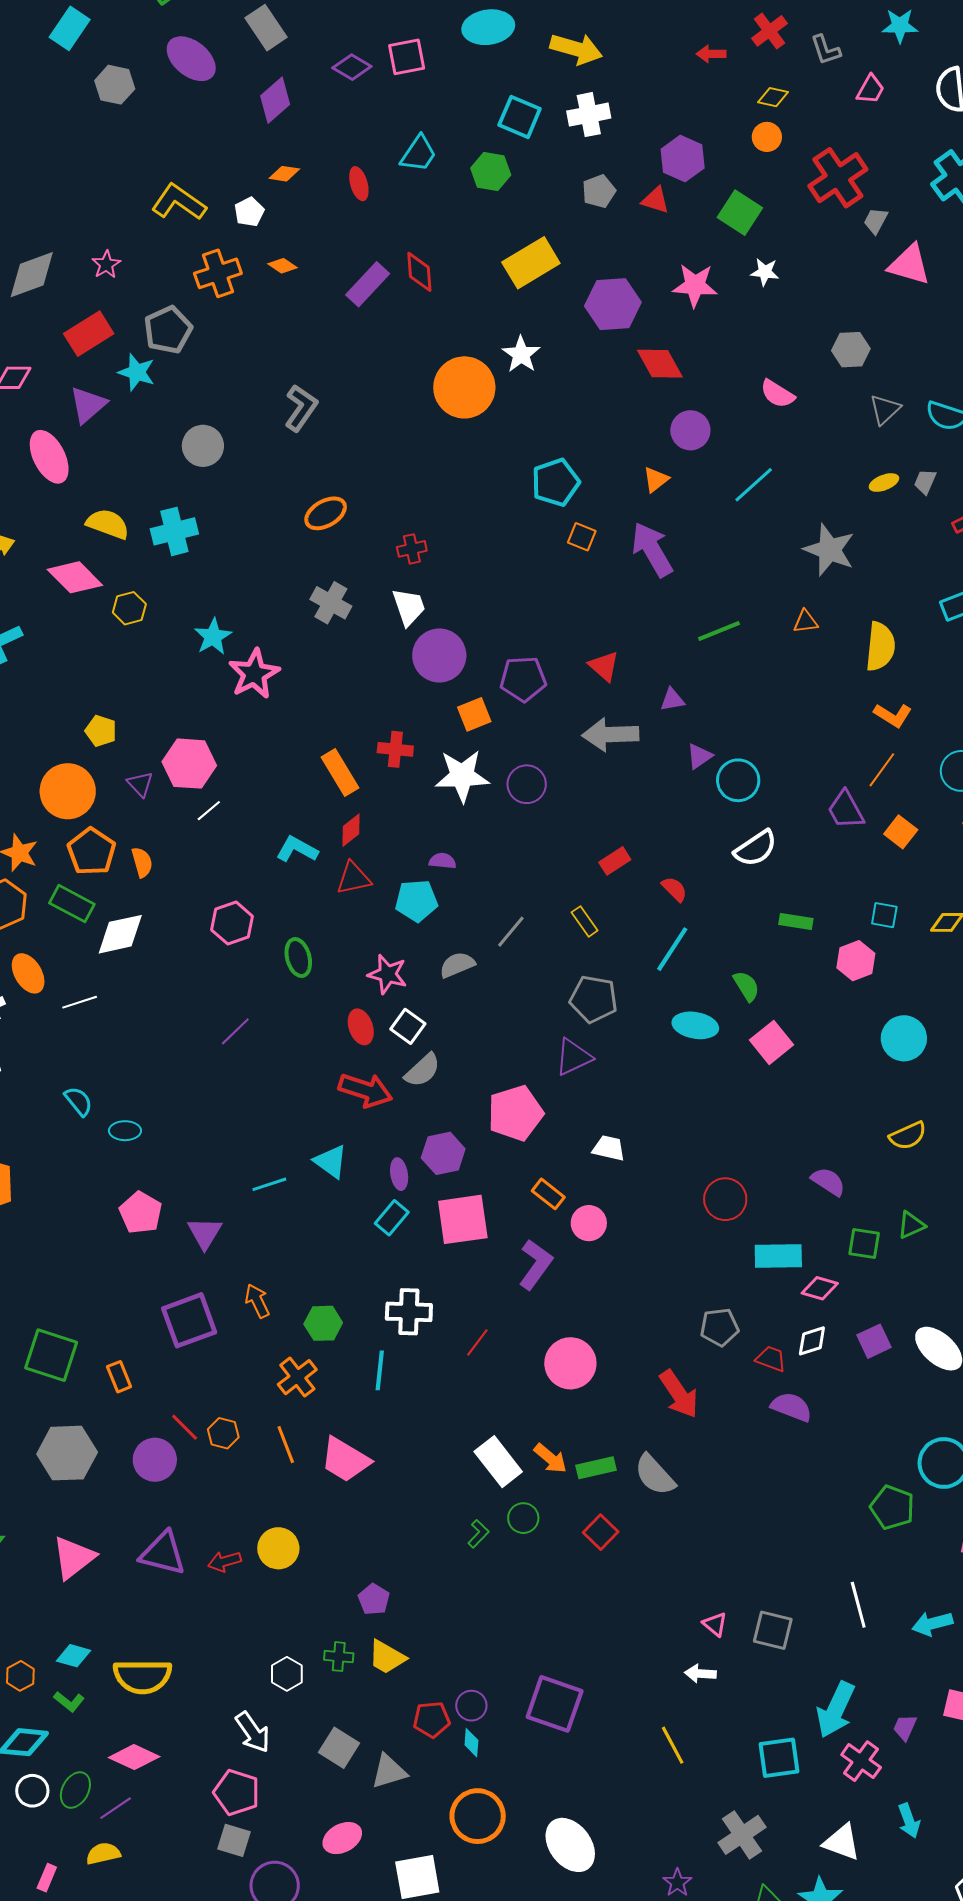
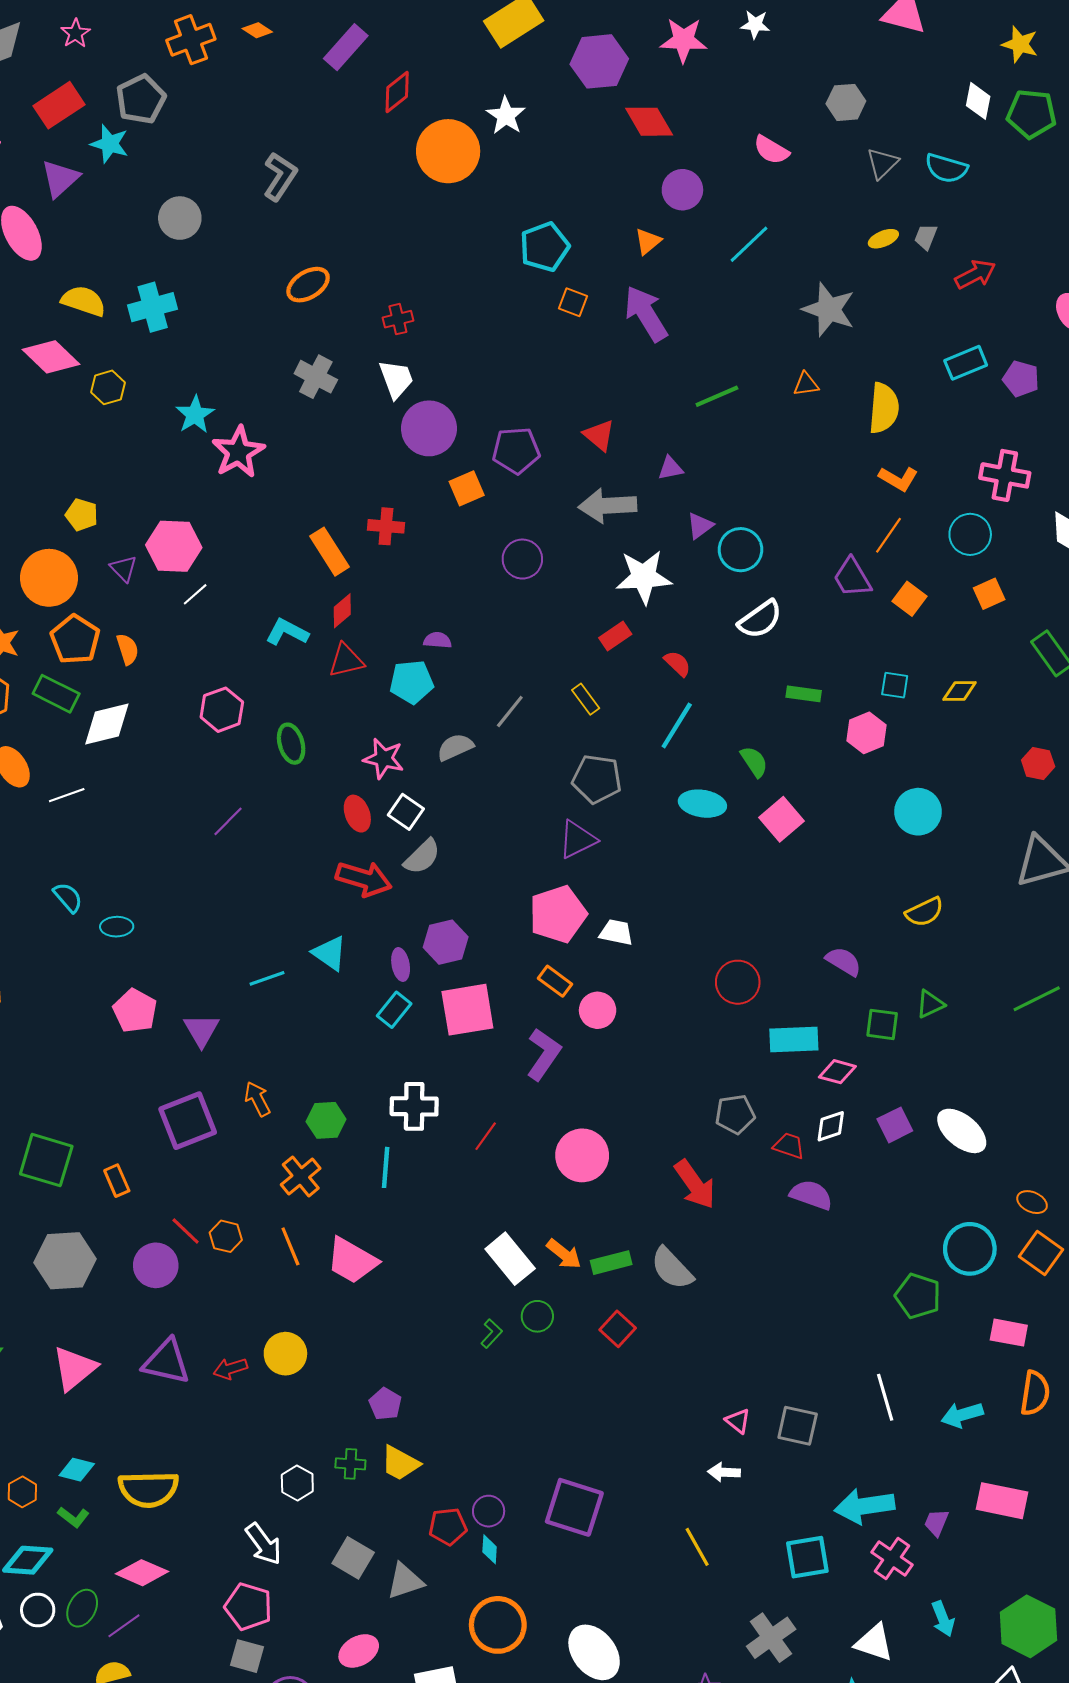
red diamond: (419, 272) -> (397, 92), moved, turned 57
white star: (462, 776) -> (644, 577), moved
pink pentagon: (515, 1113) -> (558, 914), moved
cyan arrow: (836, 1710) -> (865, 1506), turned 58

